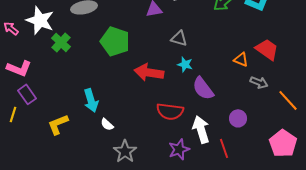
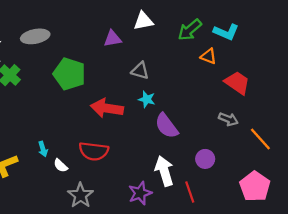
orange triangle: (241, 59) -> (208, 56), moved
cyan arrow: (91, 100) -> (43, 149), moved, size x0.6
red semicircle: (170, 111) -> (94, 151), moved

